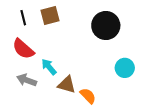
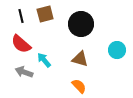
black circle: (106, 25) -> (81, 24), moved
cyan circle: (125, 68) -> (117, 50), moved
brown triangle: (67, 85) -> (80, 59), moved

